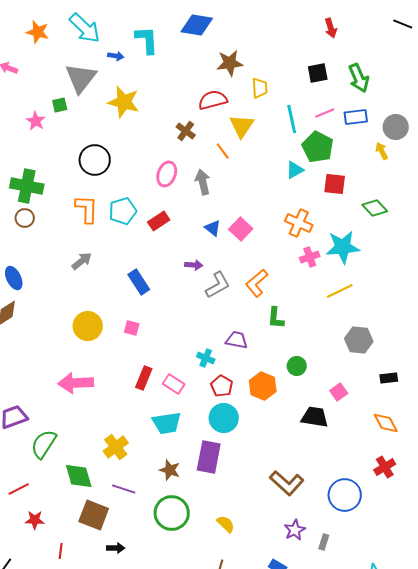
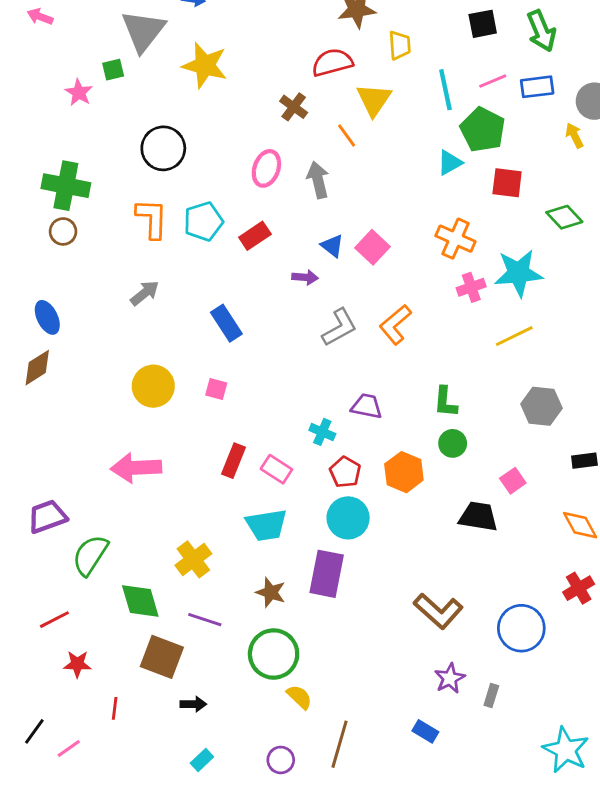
purple arrow: (194, 265) -> (305, 277), moved
green L-shape: (276, 318) -> (445, 402), moved
yellow semicircle: (226, 524) -> (299, 697), moved

